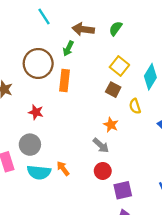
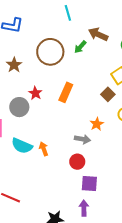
orange rectangle: (64, 81) -> (66, 92), moved
gray circle: (30, 145) -> (19, 107), moved
gray arrow: (101, 145) -> (82, 139), turned -49

